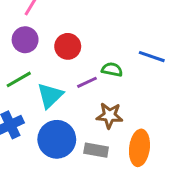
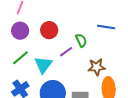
green semicircle: (112, 70) -> (81, 40), turned 64
brown star: (109, 116) -> (97, 67), moved

